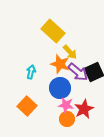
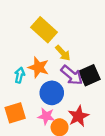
orange star: (60, 64) -> (38, 67), moved
pink star: (66, 105) -> (46, 116), moved
orange square: (27, 106) -> (15, 113), turned 30

